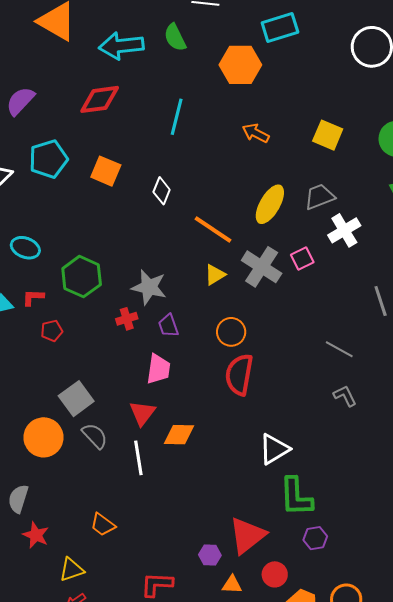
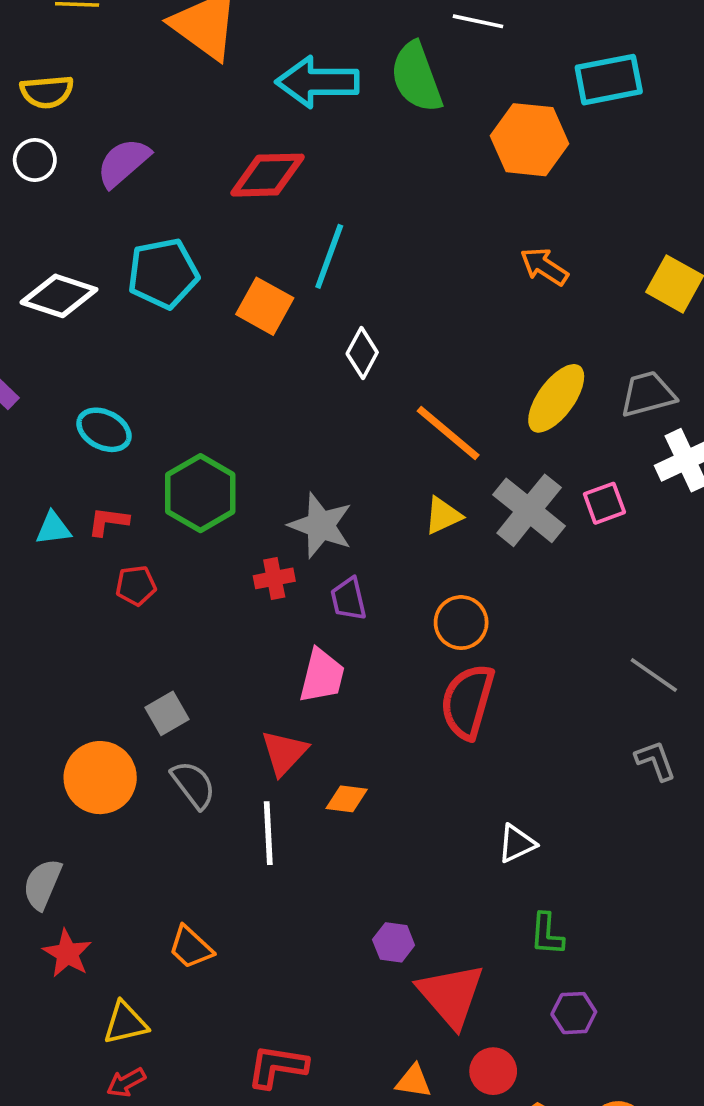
green semicircle: (175, 37) -> (416, 77), size x1.4
cyan line: (177, 117) -> (329, 256), moved
gray square: (76, 399) -> (167, 713), size x0.7
orange diamond: (179, 435) -> (347, 799), size x0.7
white triangle: (274, 449) -> (517, 844), size x0.7
green L-shape: (296, 497) -> (547, 934), size x0.6
red triangle: (247, 535) -> (451, 995), turned -39
purple hexagon: (210, 555) -> (394, 942), moved

